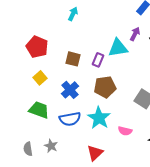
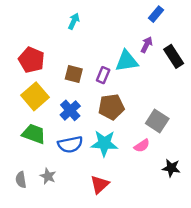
yellow square: (40, 78) -> (35, 96), size x1.6
cyan star: (99, 118) -> (104, 143), turned -30
pink semicircle: (125, 131) -> (142, 146), moved, turned -48

